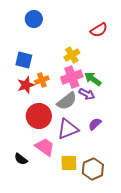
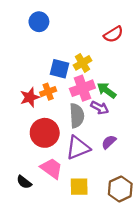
blue square: (24, 60) -> (60, 69), moved
gray semicircle: (67, 101) -> (77, 116), turned -55
brown hexagon: (93, 169) -> (120, 189), moved

